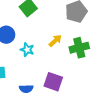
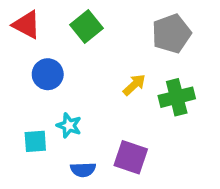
cyan star: (27, 50) -> (69, 125), moved

